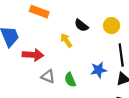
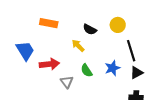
gray triangle: (48, 77) -> (67, 82), turned 40
green semicircle: (70, 80) -> (86, 70), moved

